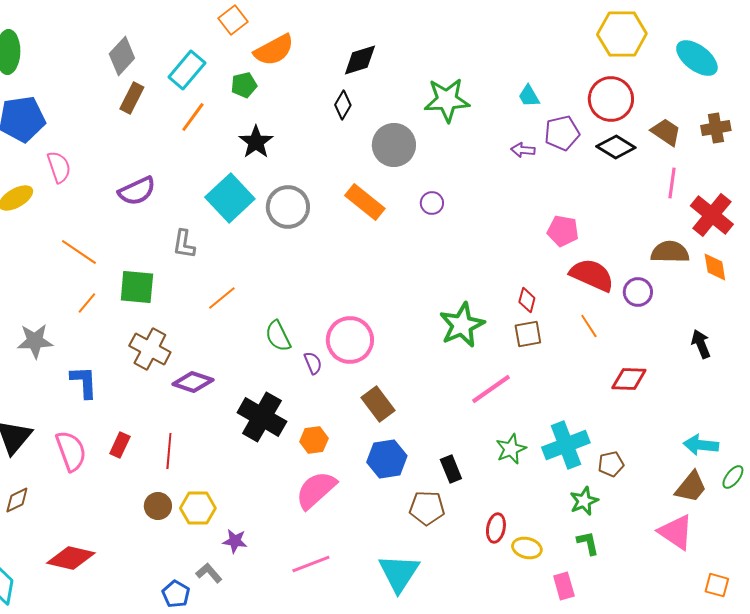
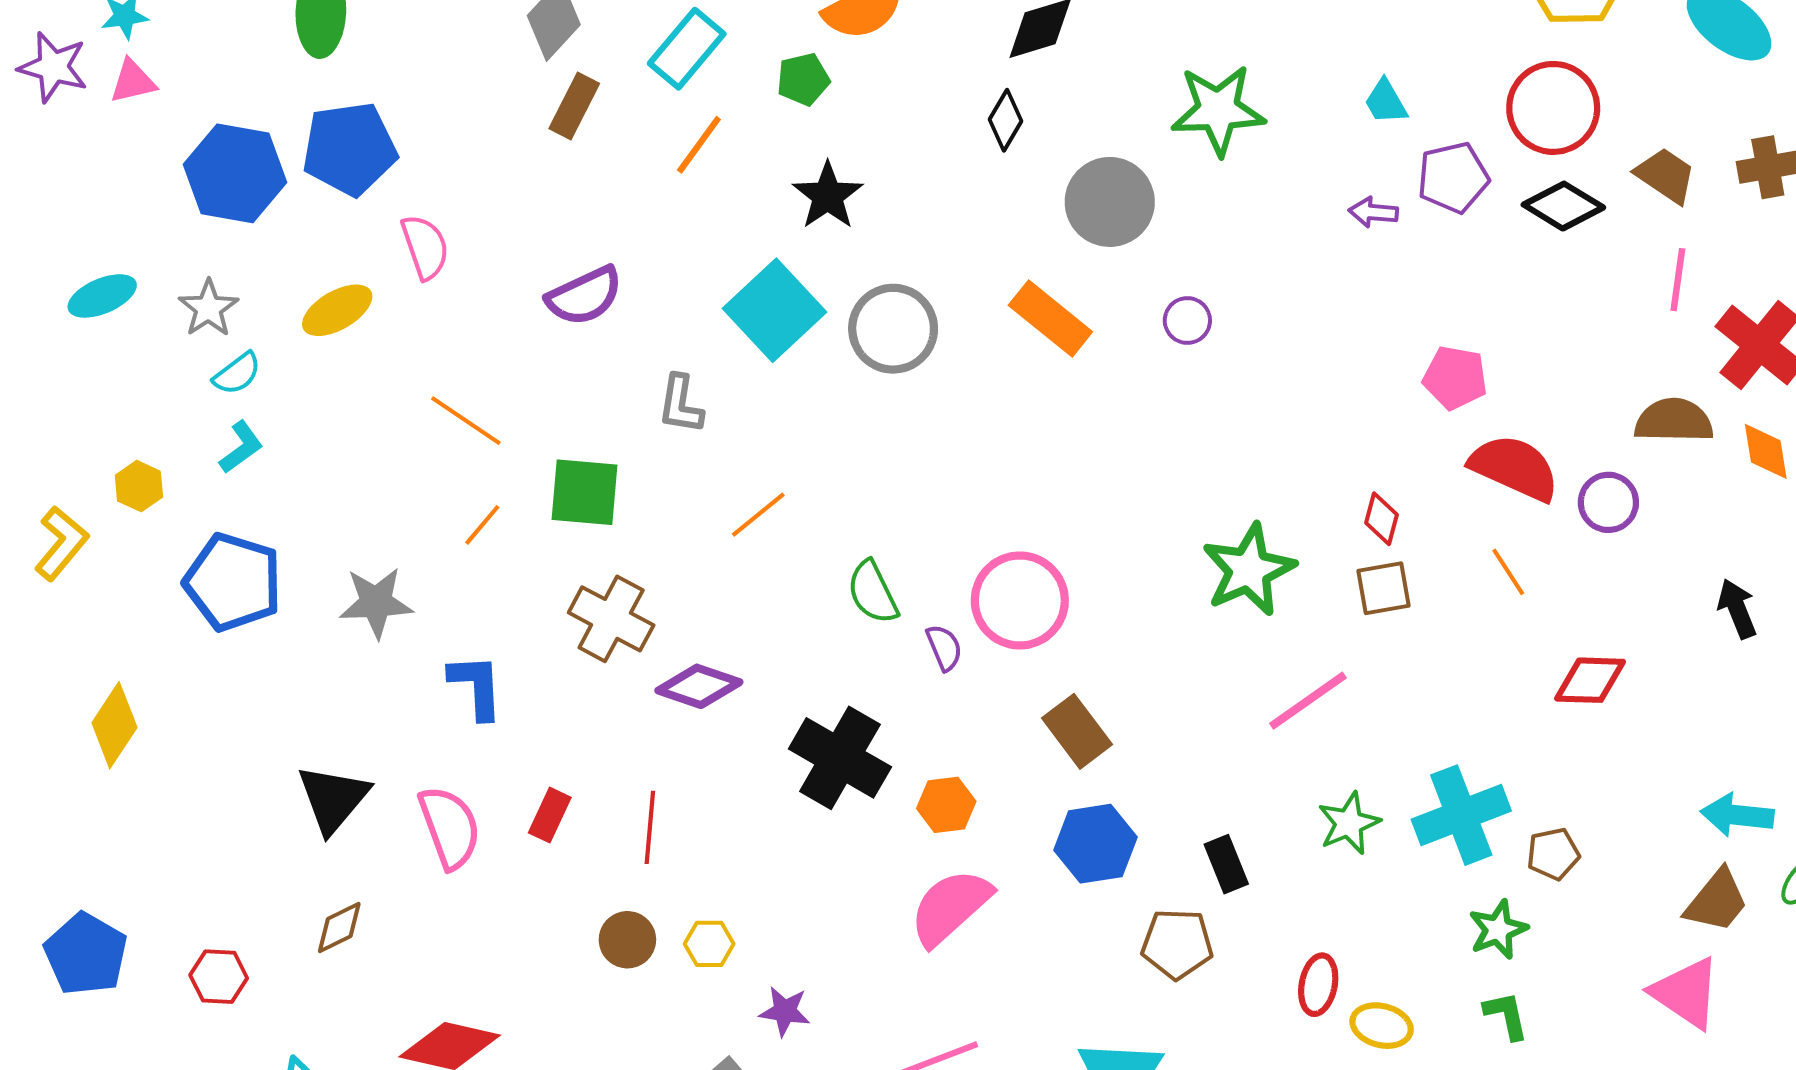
yellow hexagon: (198, 508) -> (709, 944), size x0.7

